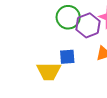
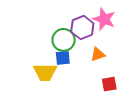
green circle: (68, 17) -> (64, 40), moved

